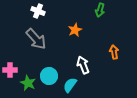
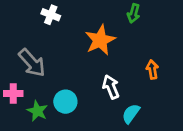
orange star: (75, 30) -> (100, 40), size x1.6
gray arrow: (36, 39) -> (32, 63), moved
cyan semicircle: (70, 85) -> (131, 114), moved

